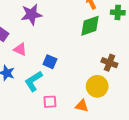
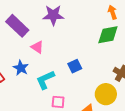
blue square: (50, 62) -> (75, 66), moved, turned 32

